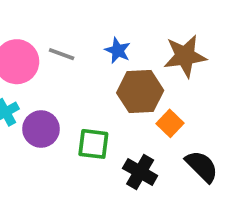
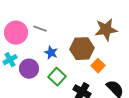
blue star: (118, 50) -> (51, 53), moved
green square: (93, 144) -> (57, 77), turned 36

